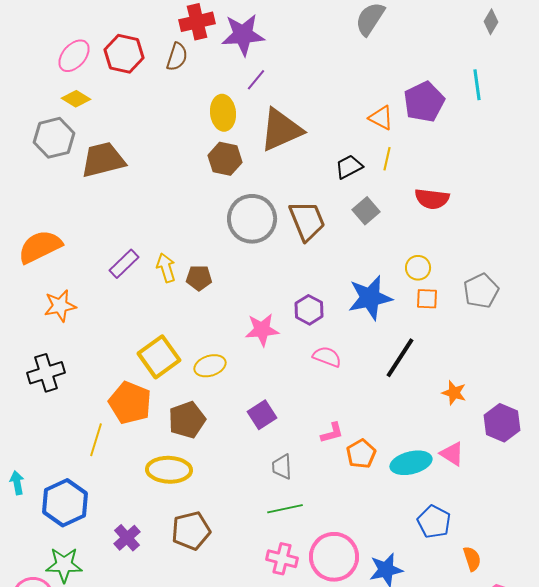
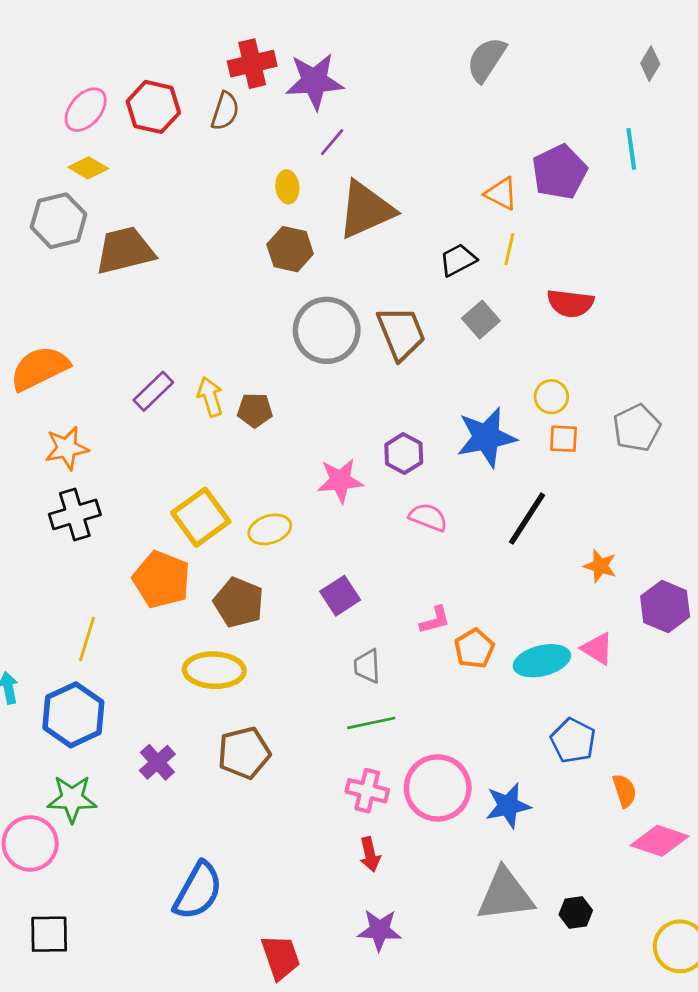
yellow ellipse: (223, 113) -> (287, 187), size x0.7
black cross: (46, 373) -> (75, 514), moved
brown pentagon: (187, 420) -> (239, 602), turned -30
yellow line: (96, 440) -> (87, 639), moved

